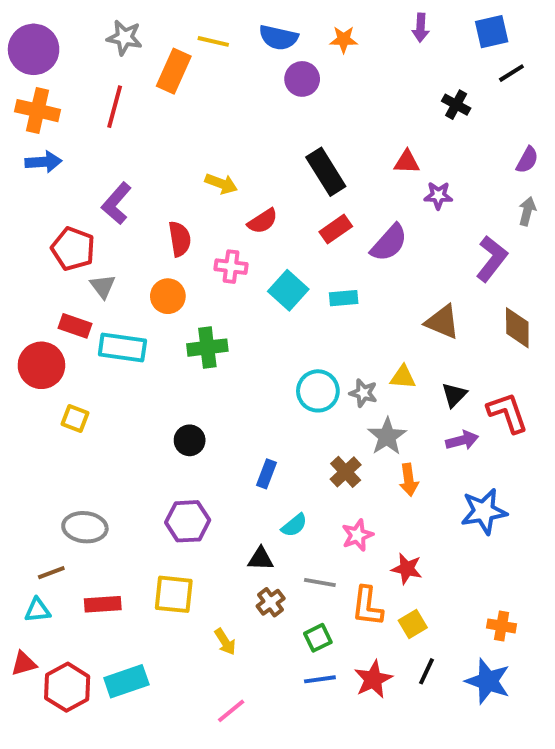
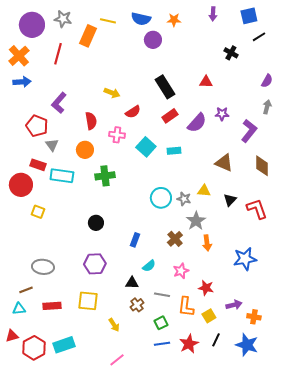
purple circle: (34, 49) -> (32, 25), moved
orange cross: (38, 111) -> (19, 56), turned 35
purple star: (438, 195) -> (222, 114), moved
purple arrow: (462, 440) -> (234, 305), moved

